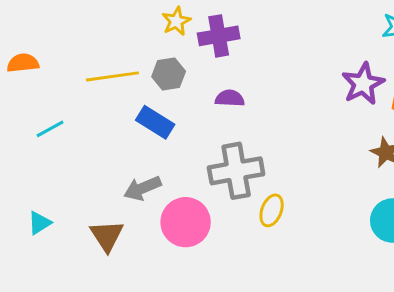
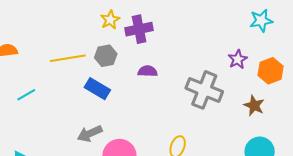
purple star: (363, 84) -> (238, 59), size x0.7
gray cross: (236, 171) -> (204, 90), moved, turned 33

